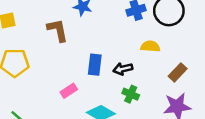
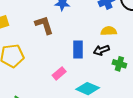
yellow semicircle: (150, 46) -> (109, 31), moved
green cross: (131, 94) -> (119, 64), moved

